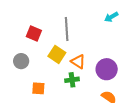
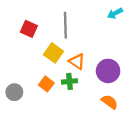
gray circle: (21, 61) -> (14, 92), moved
orange square: (38, 88) -> (46, 84), moved, turned 32

